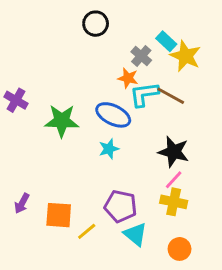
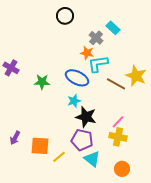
yellow star: (185, 56) -> (136, 76), moved
brown line: (171, 96) -> (116, 84), moved
green star: (62, 121) -> (42, 82), size x0.7
black star: (174, 152) -> (86, 117), moved

